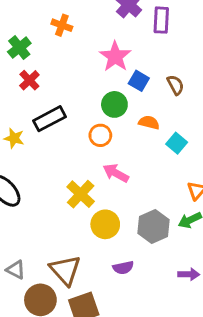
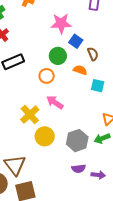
pink star: (115, 56) -> (61, 24), turned 30
brown semicircle: (175, 85) -> (93, 54), moved
cyan square: (177, 143) -> (98, 86), turned -32
purple semicircle: (123, 268) -> (79, 169), moved

